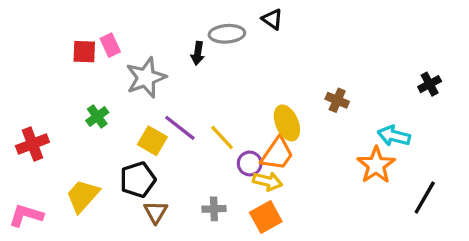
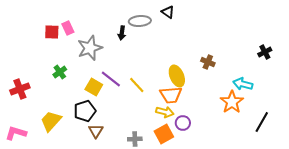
orange trapezoid: (277, 154) -> (171, 95), turned 50
purple circle: (250, 163) -> (183, 123), moved
gray cross: (214, 209) -> (135, 139), moved

